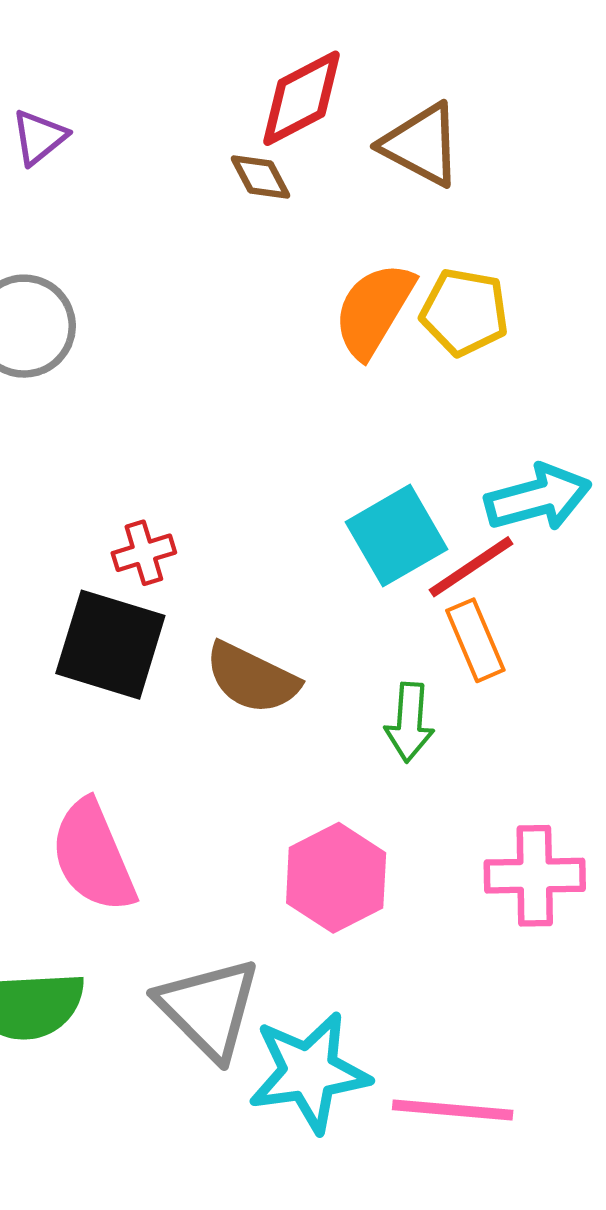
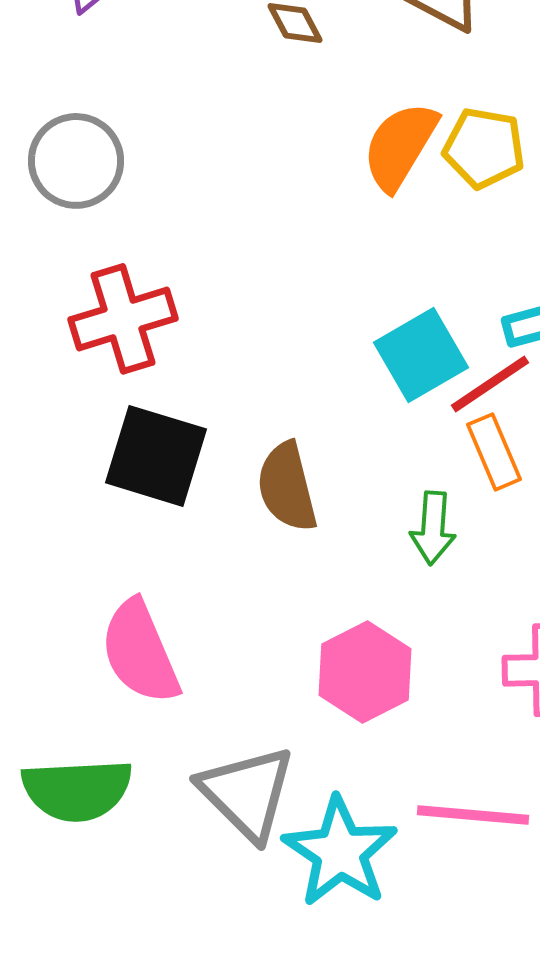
red cross: (144, 553) -> (123, 319), moved, size x1.8
brown semicircle: (252, 678) -> (287, 487), turned 50
cyan star: (309, 1072) -> (340, 852), turned -30
pink line: (453, 1110) -> (473, 815), moved

